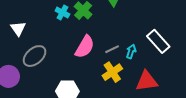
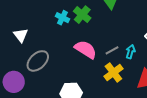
pink semicircle: (85, 47) -> (86, 49), turned -85

